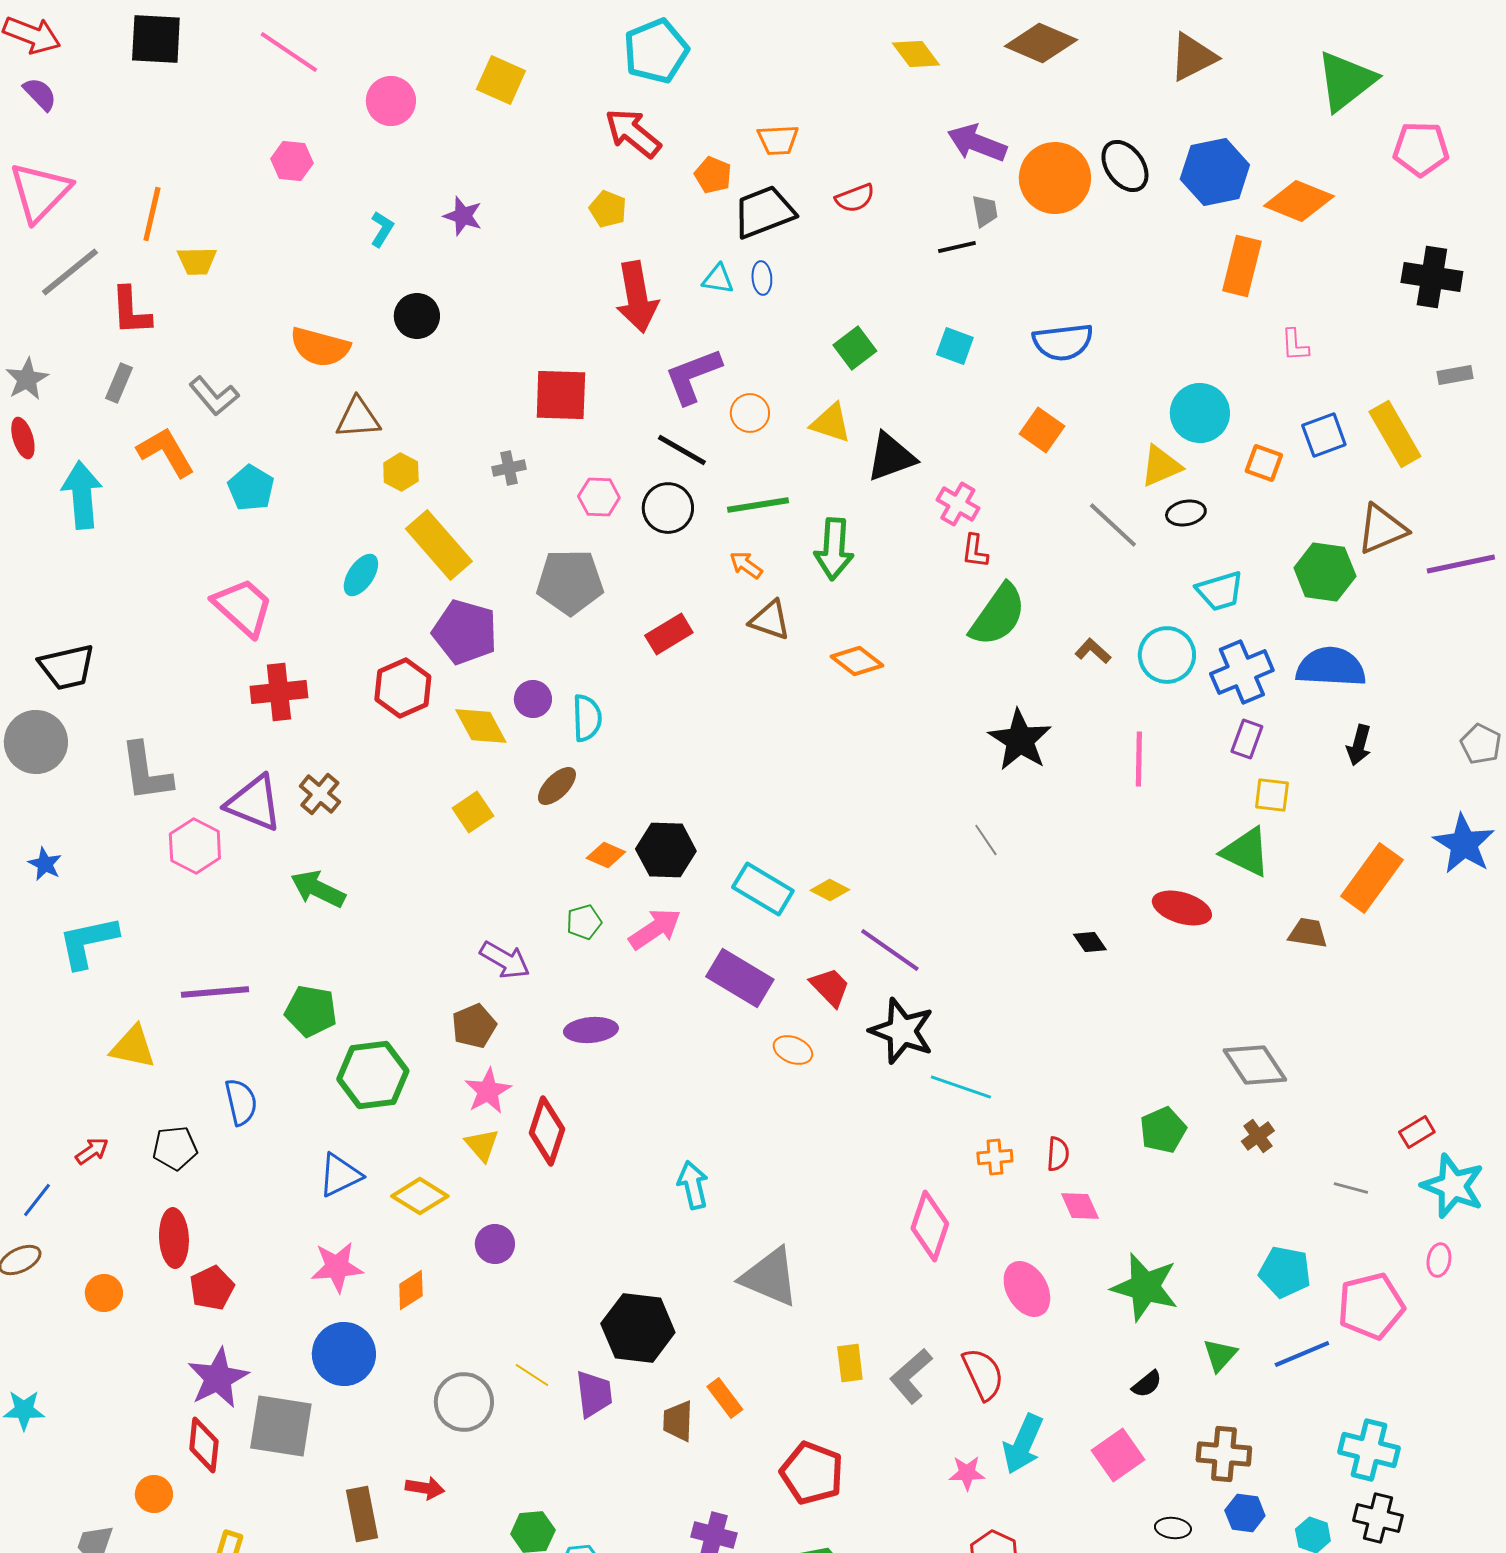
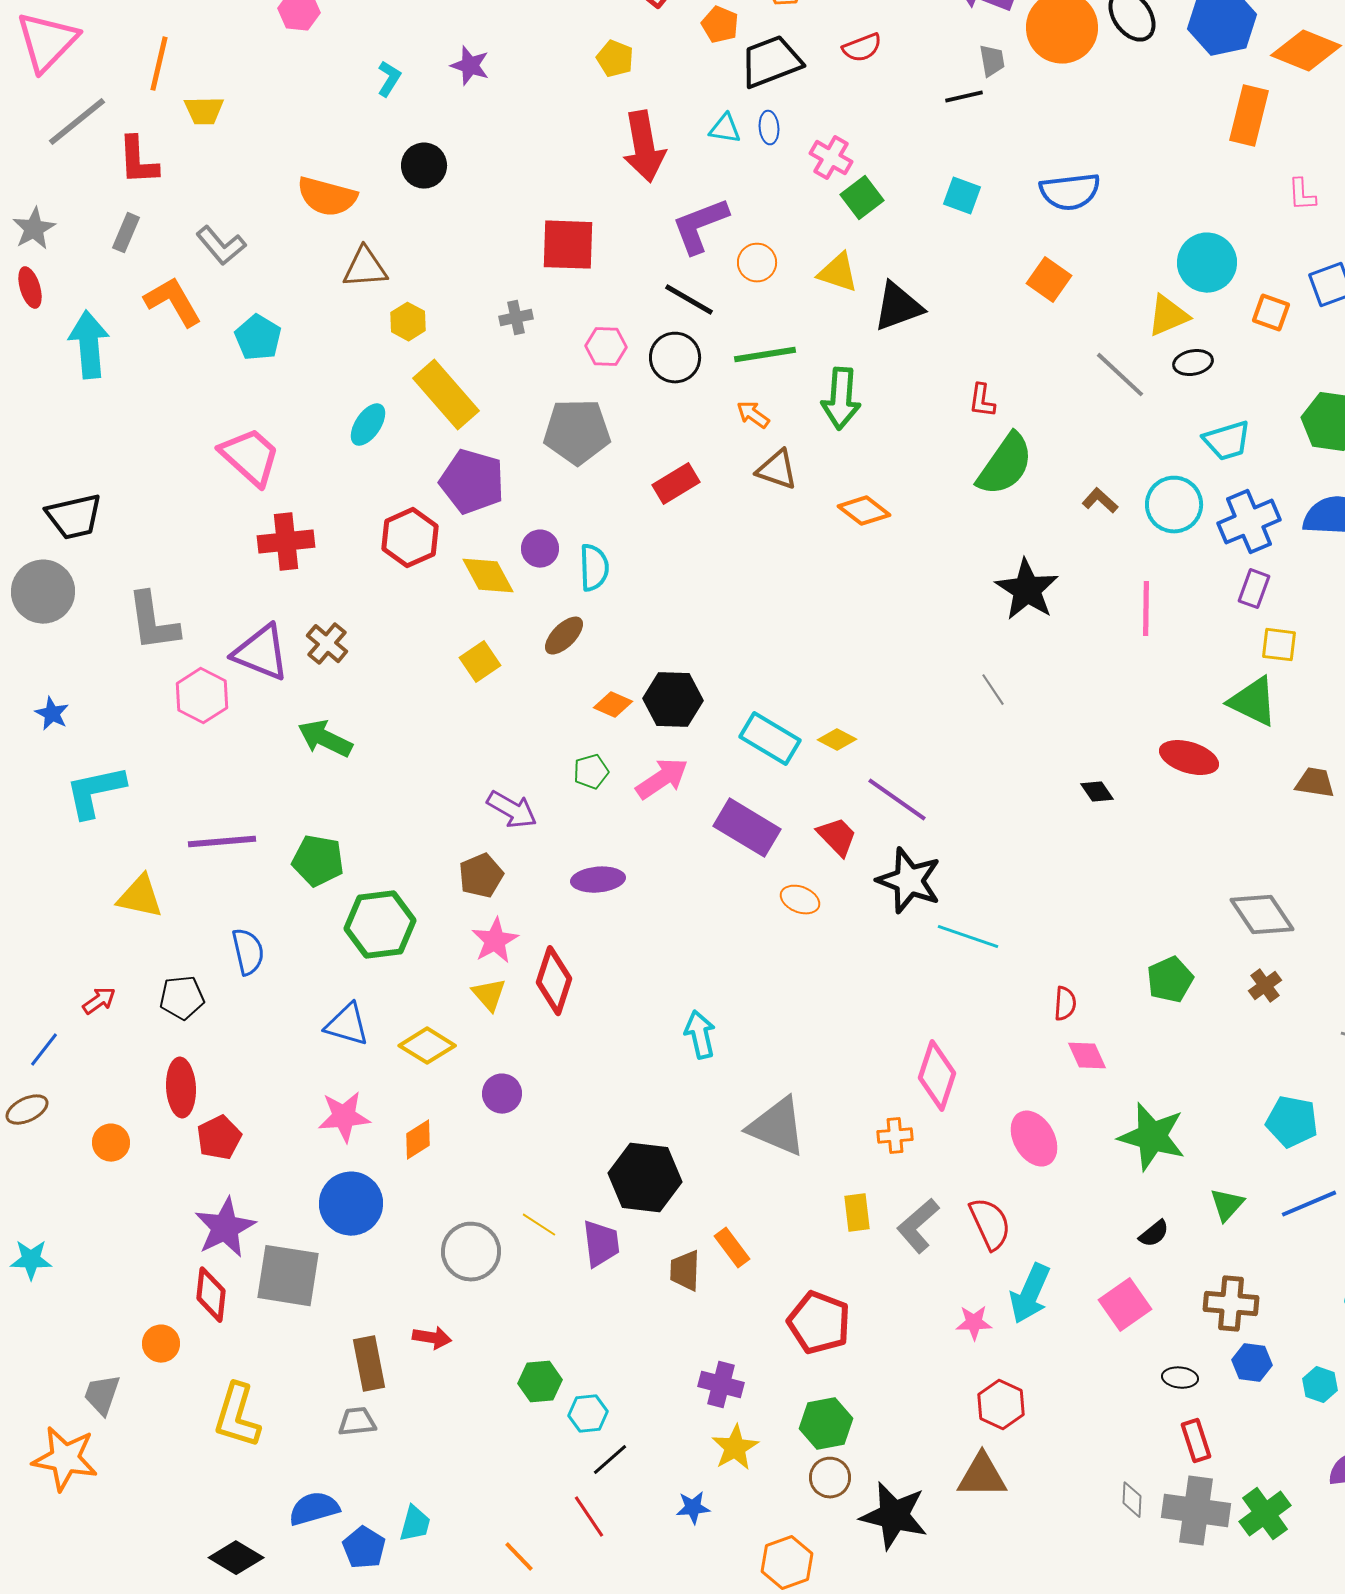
pink cross: (958, 504) -> (831, 158), moved
orange cross: (995, 1157) -> (895, 1136), moved
blue triangle: (340, 1175) -> (347, 1025), turned 42

